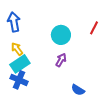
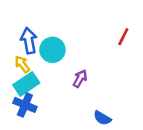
blue arrow: (14, 22) -> (29, 41), moved
cyan circle: (61, 35) -> (52, 50), moved

